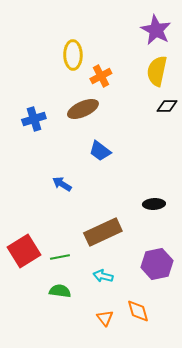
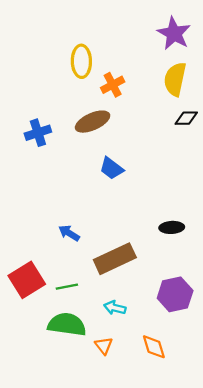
blue arrow: (62, 184) -> (69, 233), moved
green semicircle: (60, 291) -> (67, 324), size x1.6
orange triangle: (105, 318) -> (104, 346), moved

